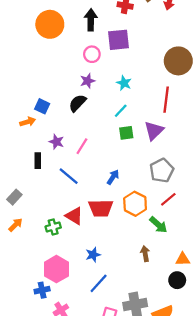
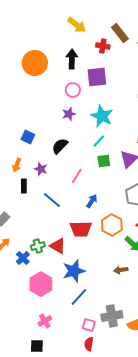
cyan star: (124, 83) -> (102, 116), size x1.6
black semicircle: (78, 103) -> (60, 146), moved
orange arrow: (28, 122) -> (17, 165), moved, turned 128
pink line: (82, 146) -> (77, 176), moved
red triangle: (74, 216) -> (58, 246), moved
brown arrow: (145, 254) -> (121, 270), turned -88
blue star: (93, 255) -> (74, 271), size x1.6
blue cross: (42, 290) -> (23, 258), moved, turned -32

